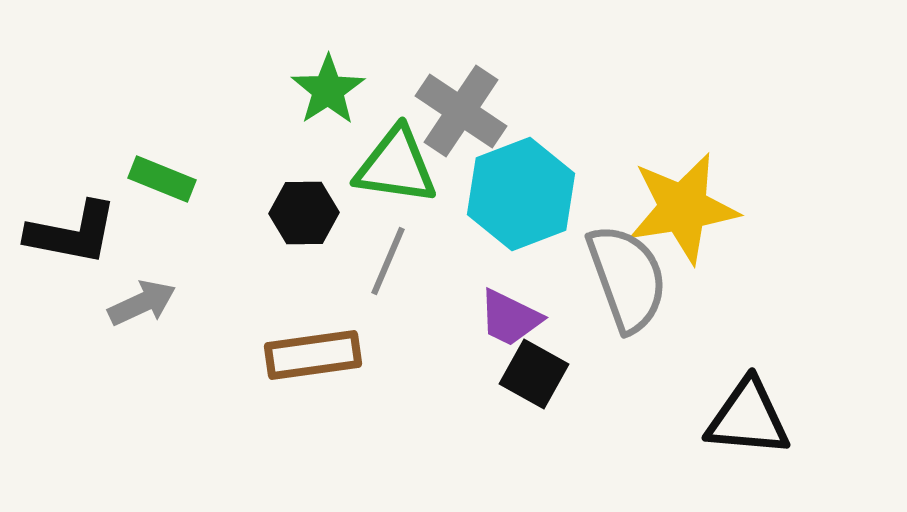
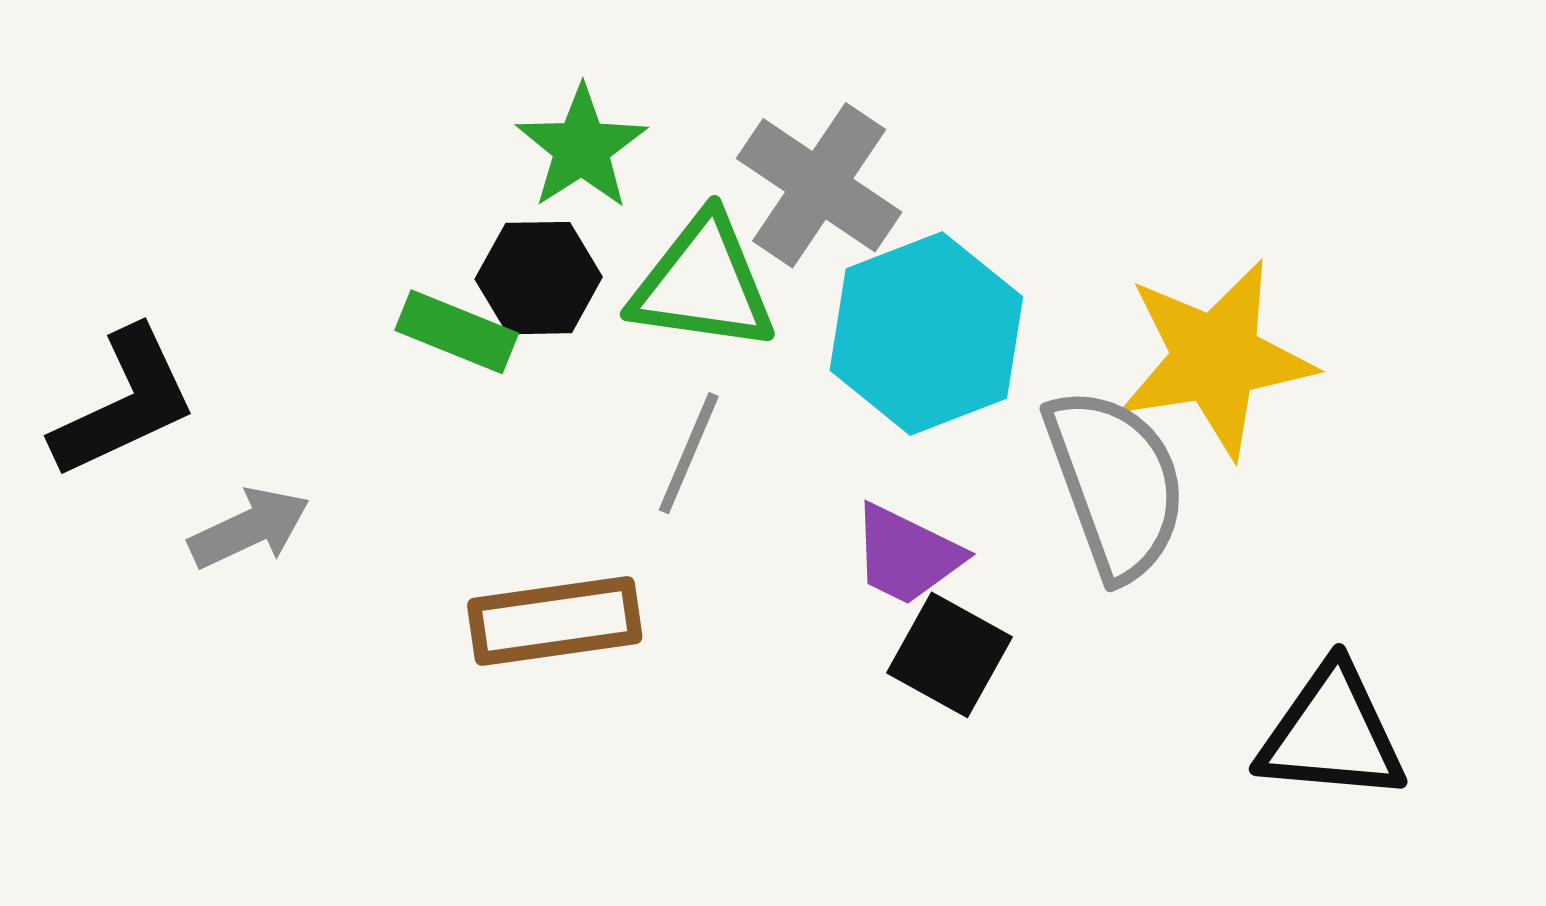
green rectangle: (162, 179) -> (457, 332), moved
black hexagon: (304, 213) -> (539, 278), moved
black L-shape: (72, 233) -> (124, 403), turned -36

